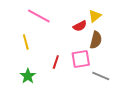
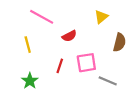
red semicircle: (80, 26) -> (69, 36), moved
brown semicircle: (96, 40) -> (119, 42), moved

